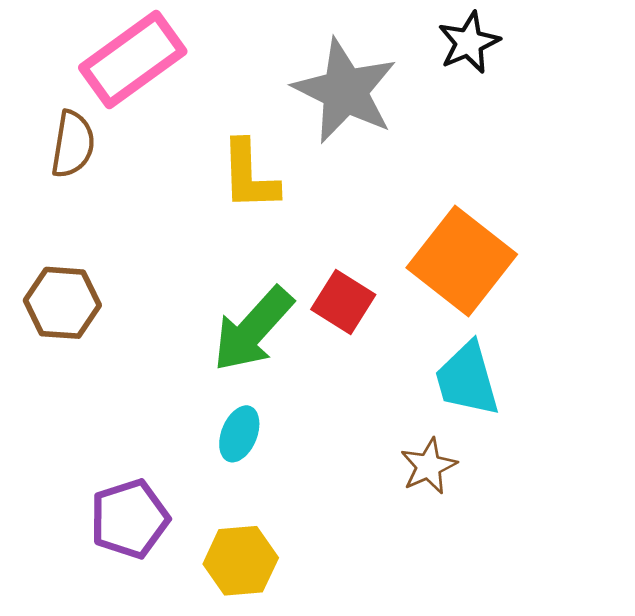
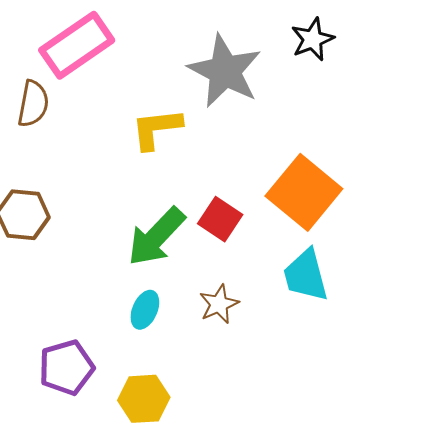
yellow L-shape: (249, 175) -> (156, 129), turned 84
brown star: (429, 466) -> (219, 304), moved

